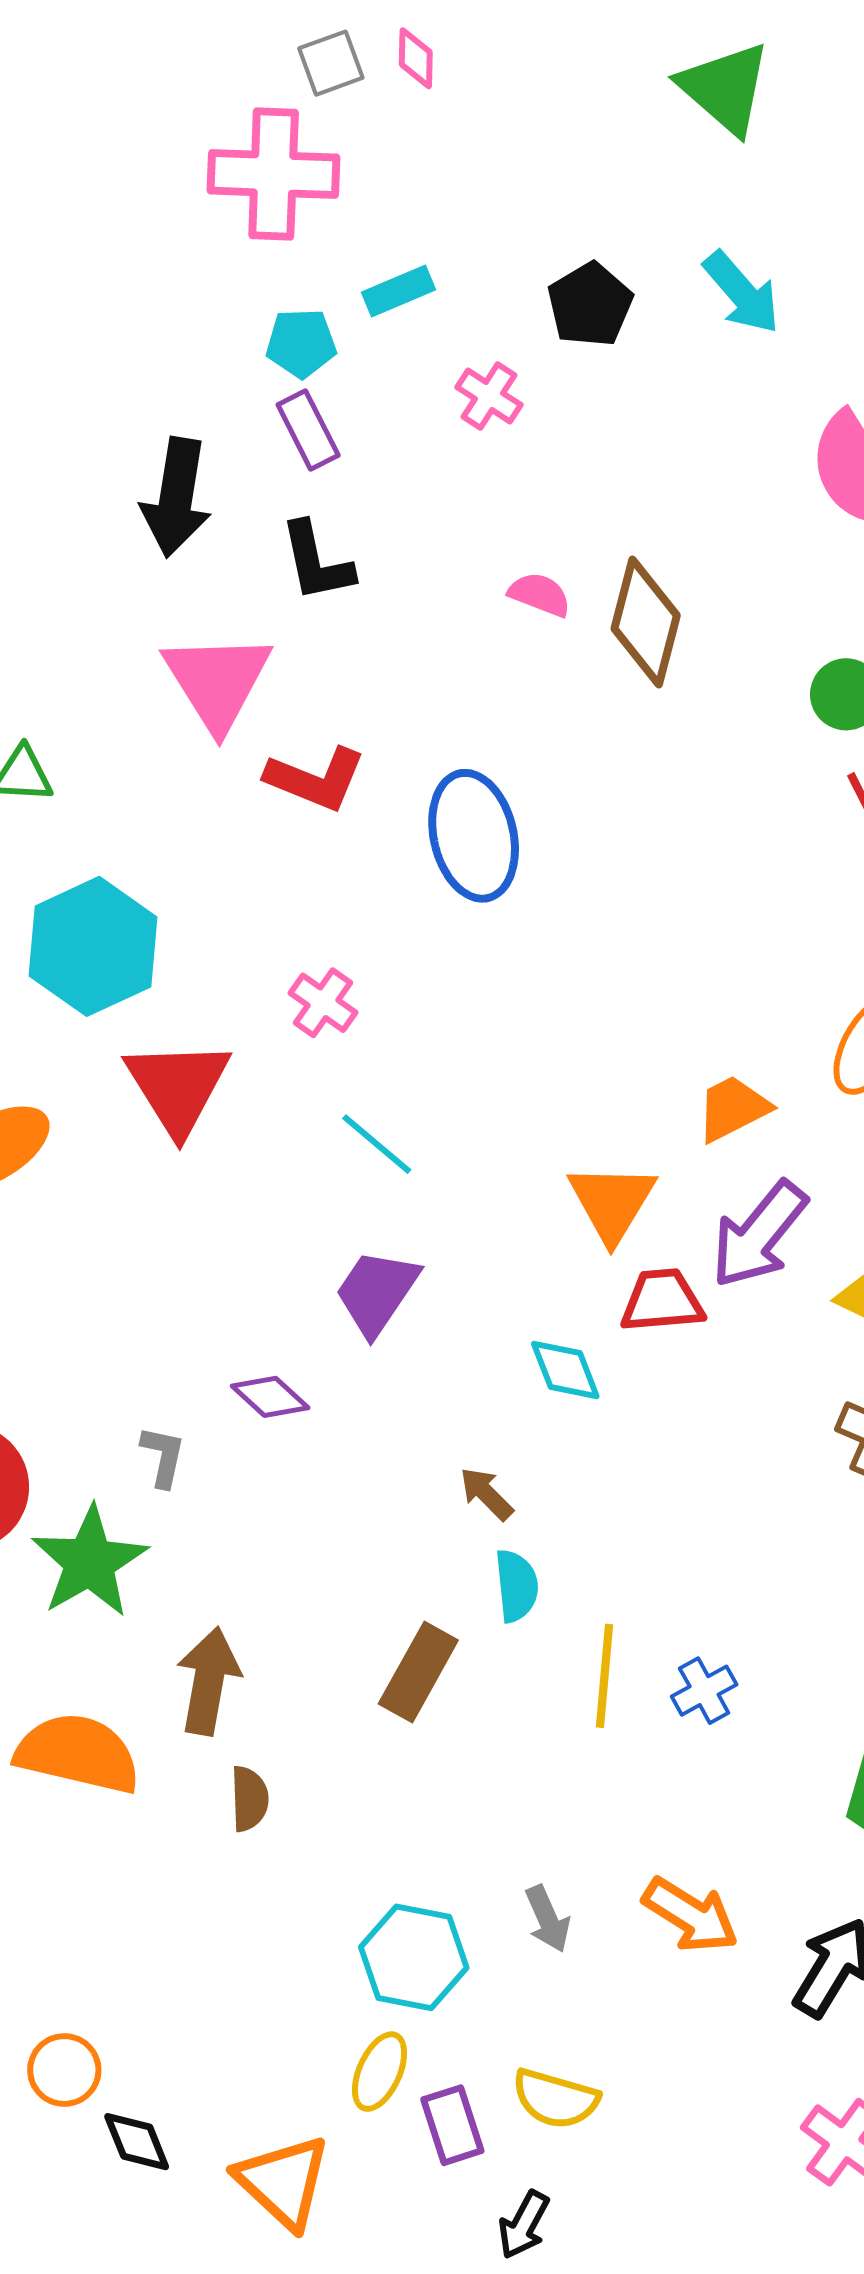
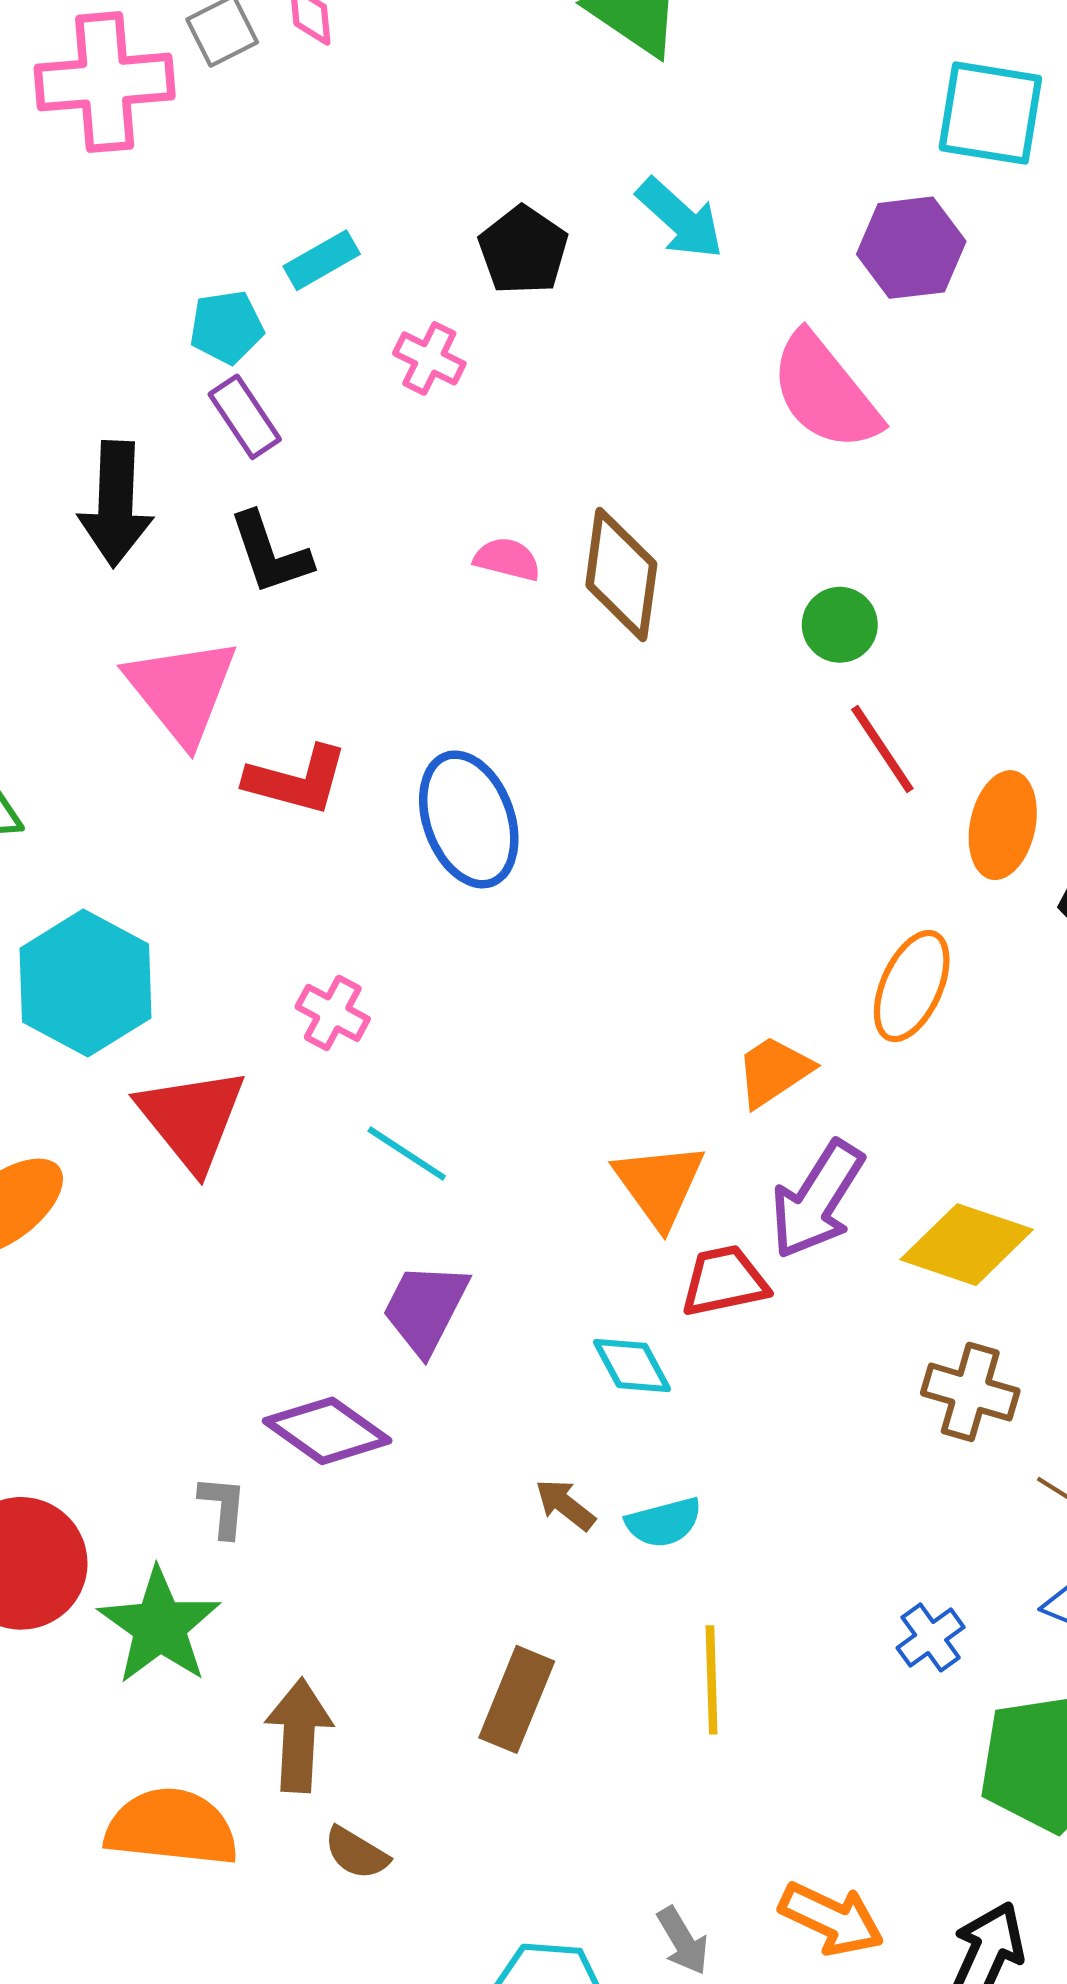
pink cross: (274, 174) -> (105, 82), moved
purple diamond: (270, 1397) -> (327, 1431), size x1.5
cyan semicircle: (516, 1586) -> (664, 1522), moved, turned 88
blue cross: (704, 1691) -> (931, 1637), moved
brown semicircle: (249, 1799) -> (356, 1853), turned 130

